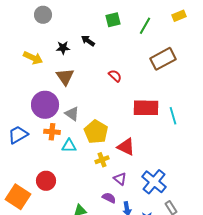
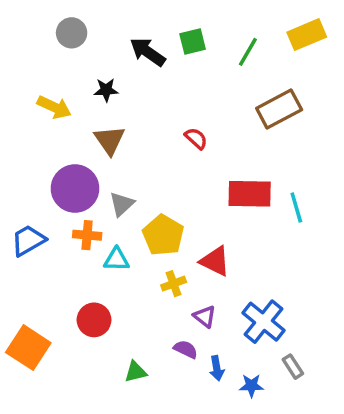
yellow rectangle: (179, 16) -> (307, 35), size x1.5
black arrow: (88, 41) -> (148, 52), moved, size x1.5
gray triangle: (72, 114) -> (122, 204), turned 42
red circle: (46, 181) -> (94, 320), moved

